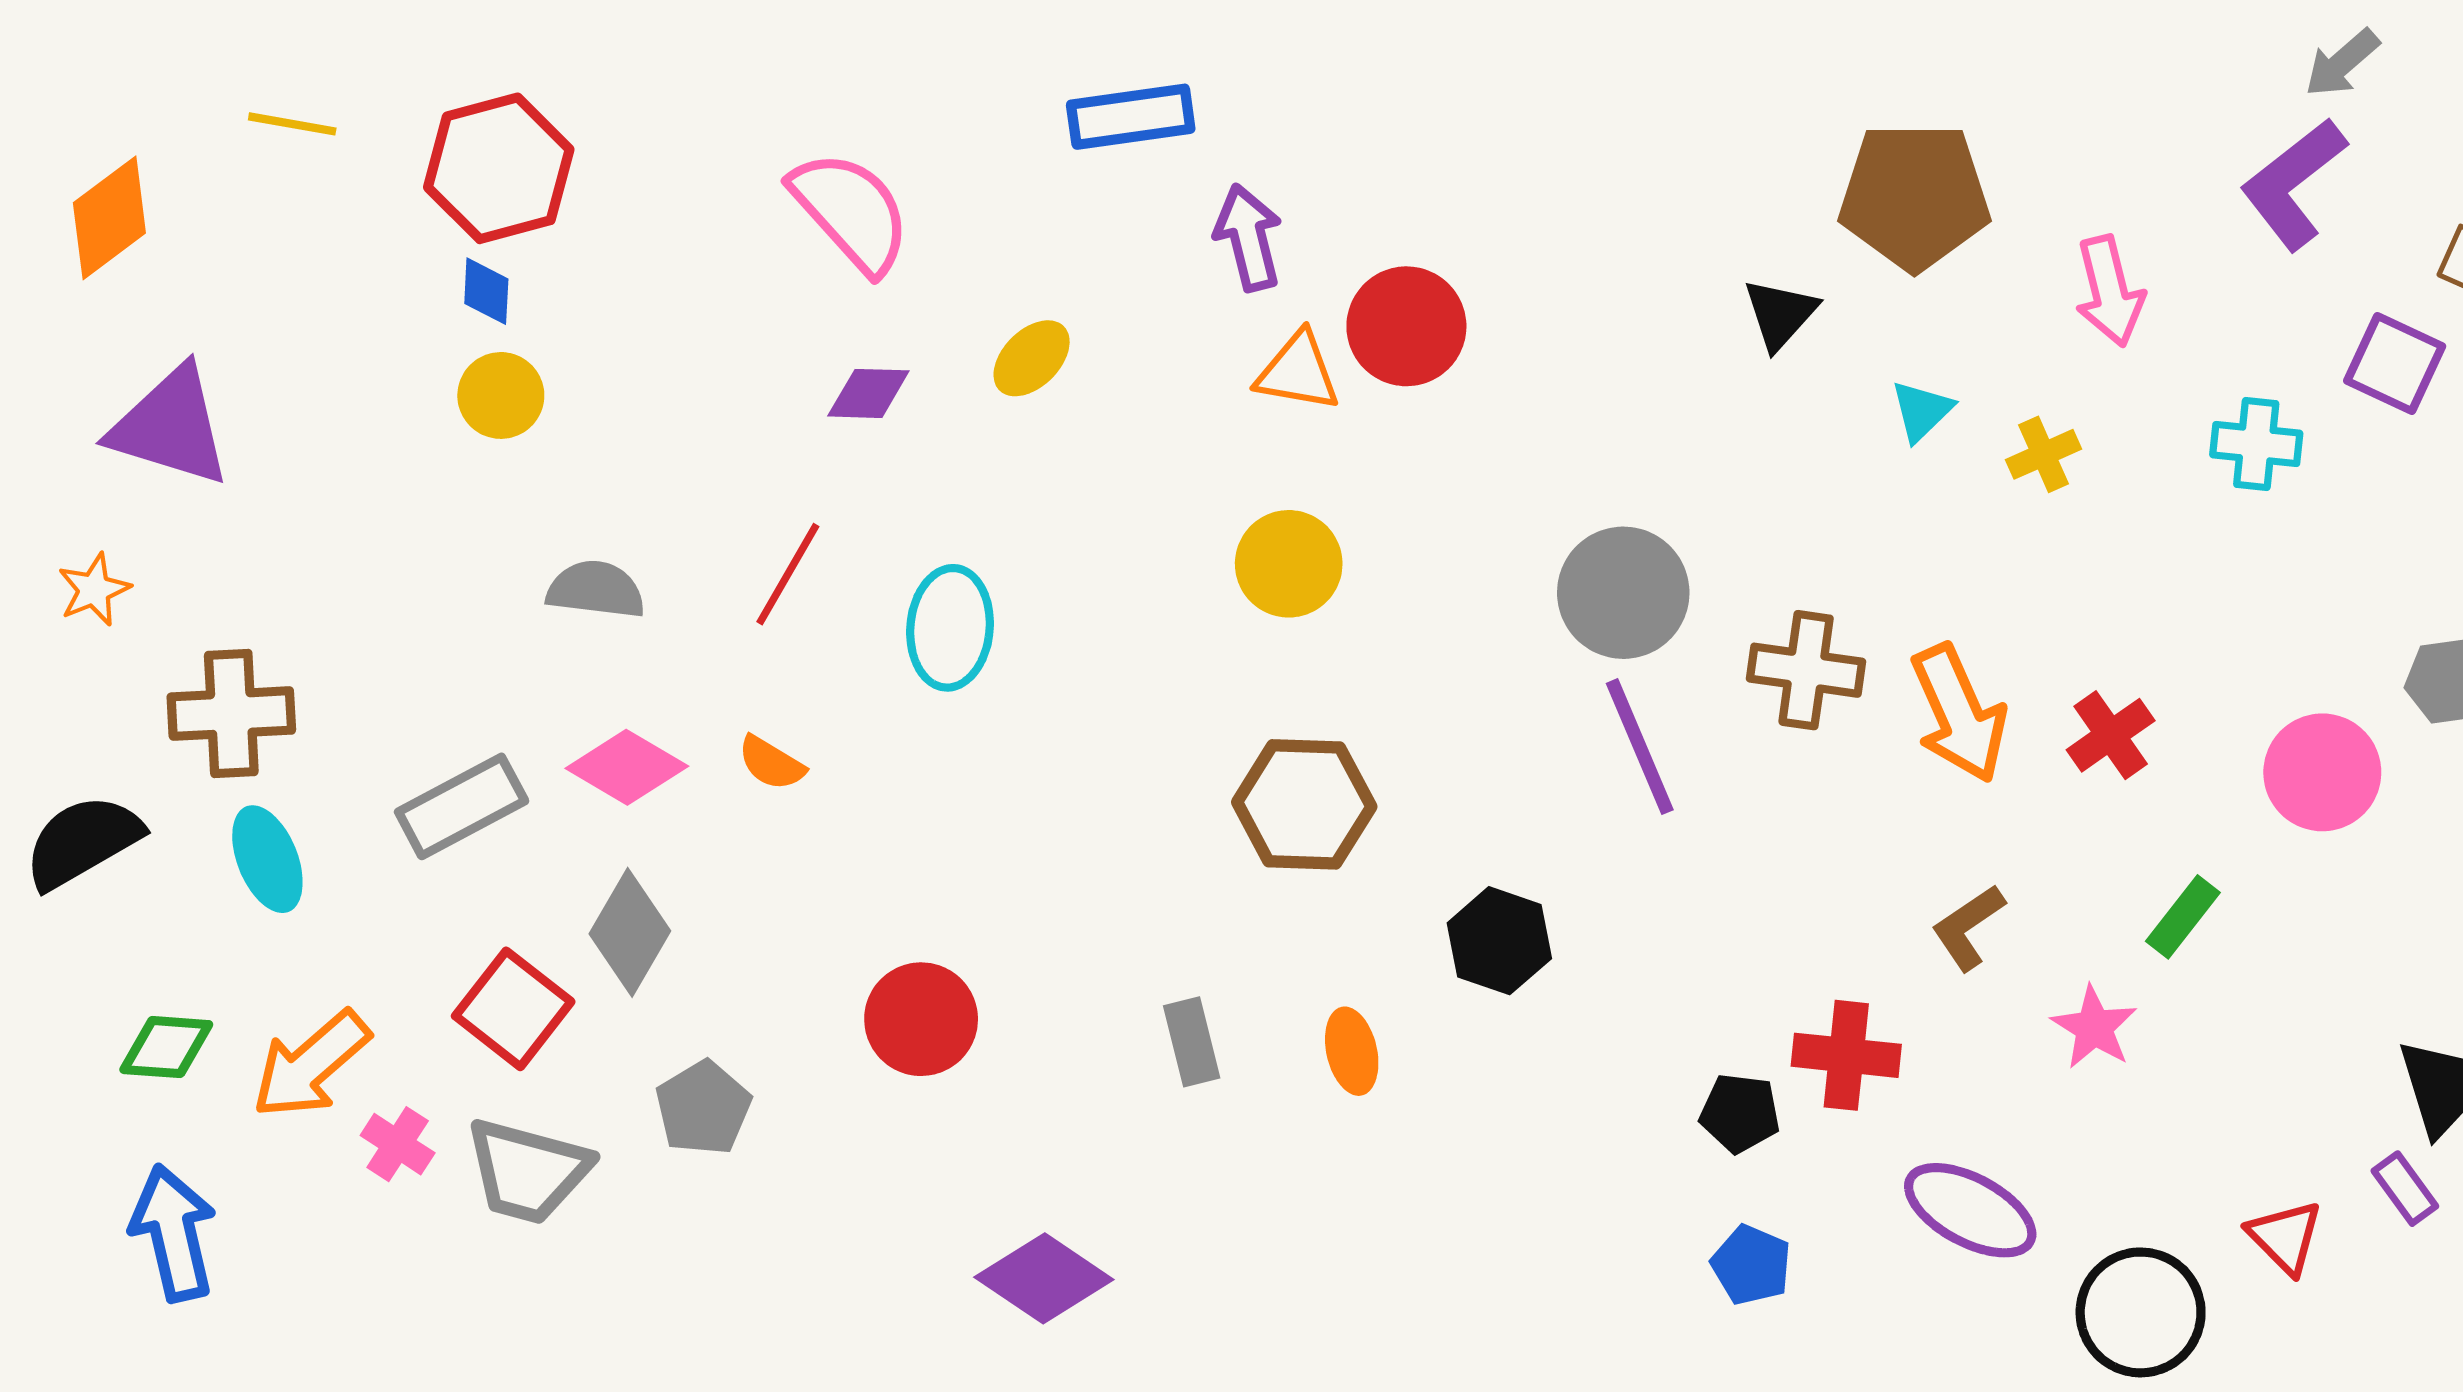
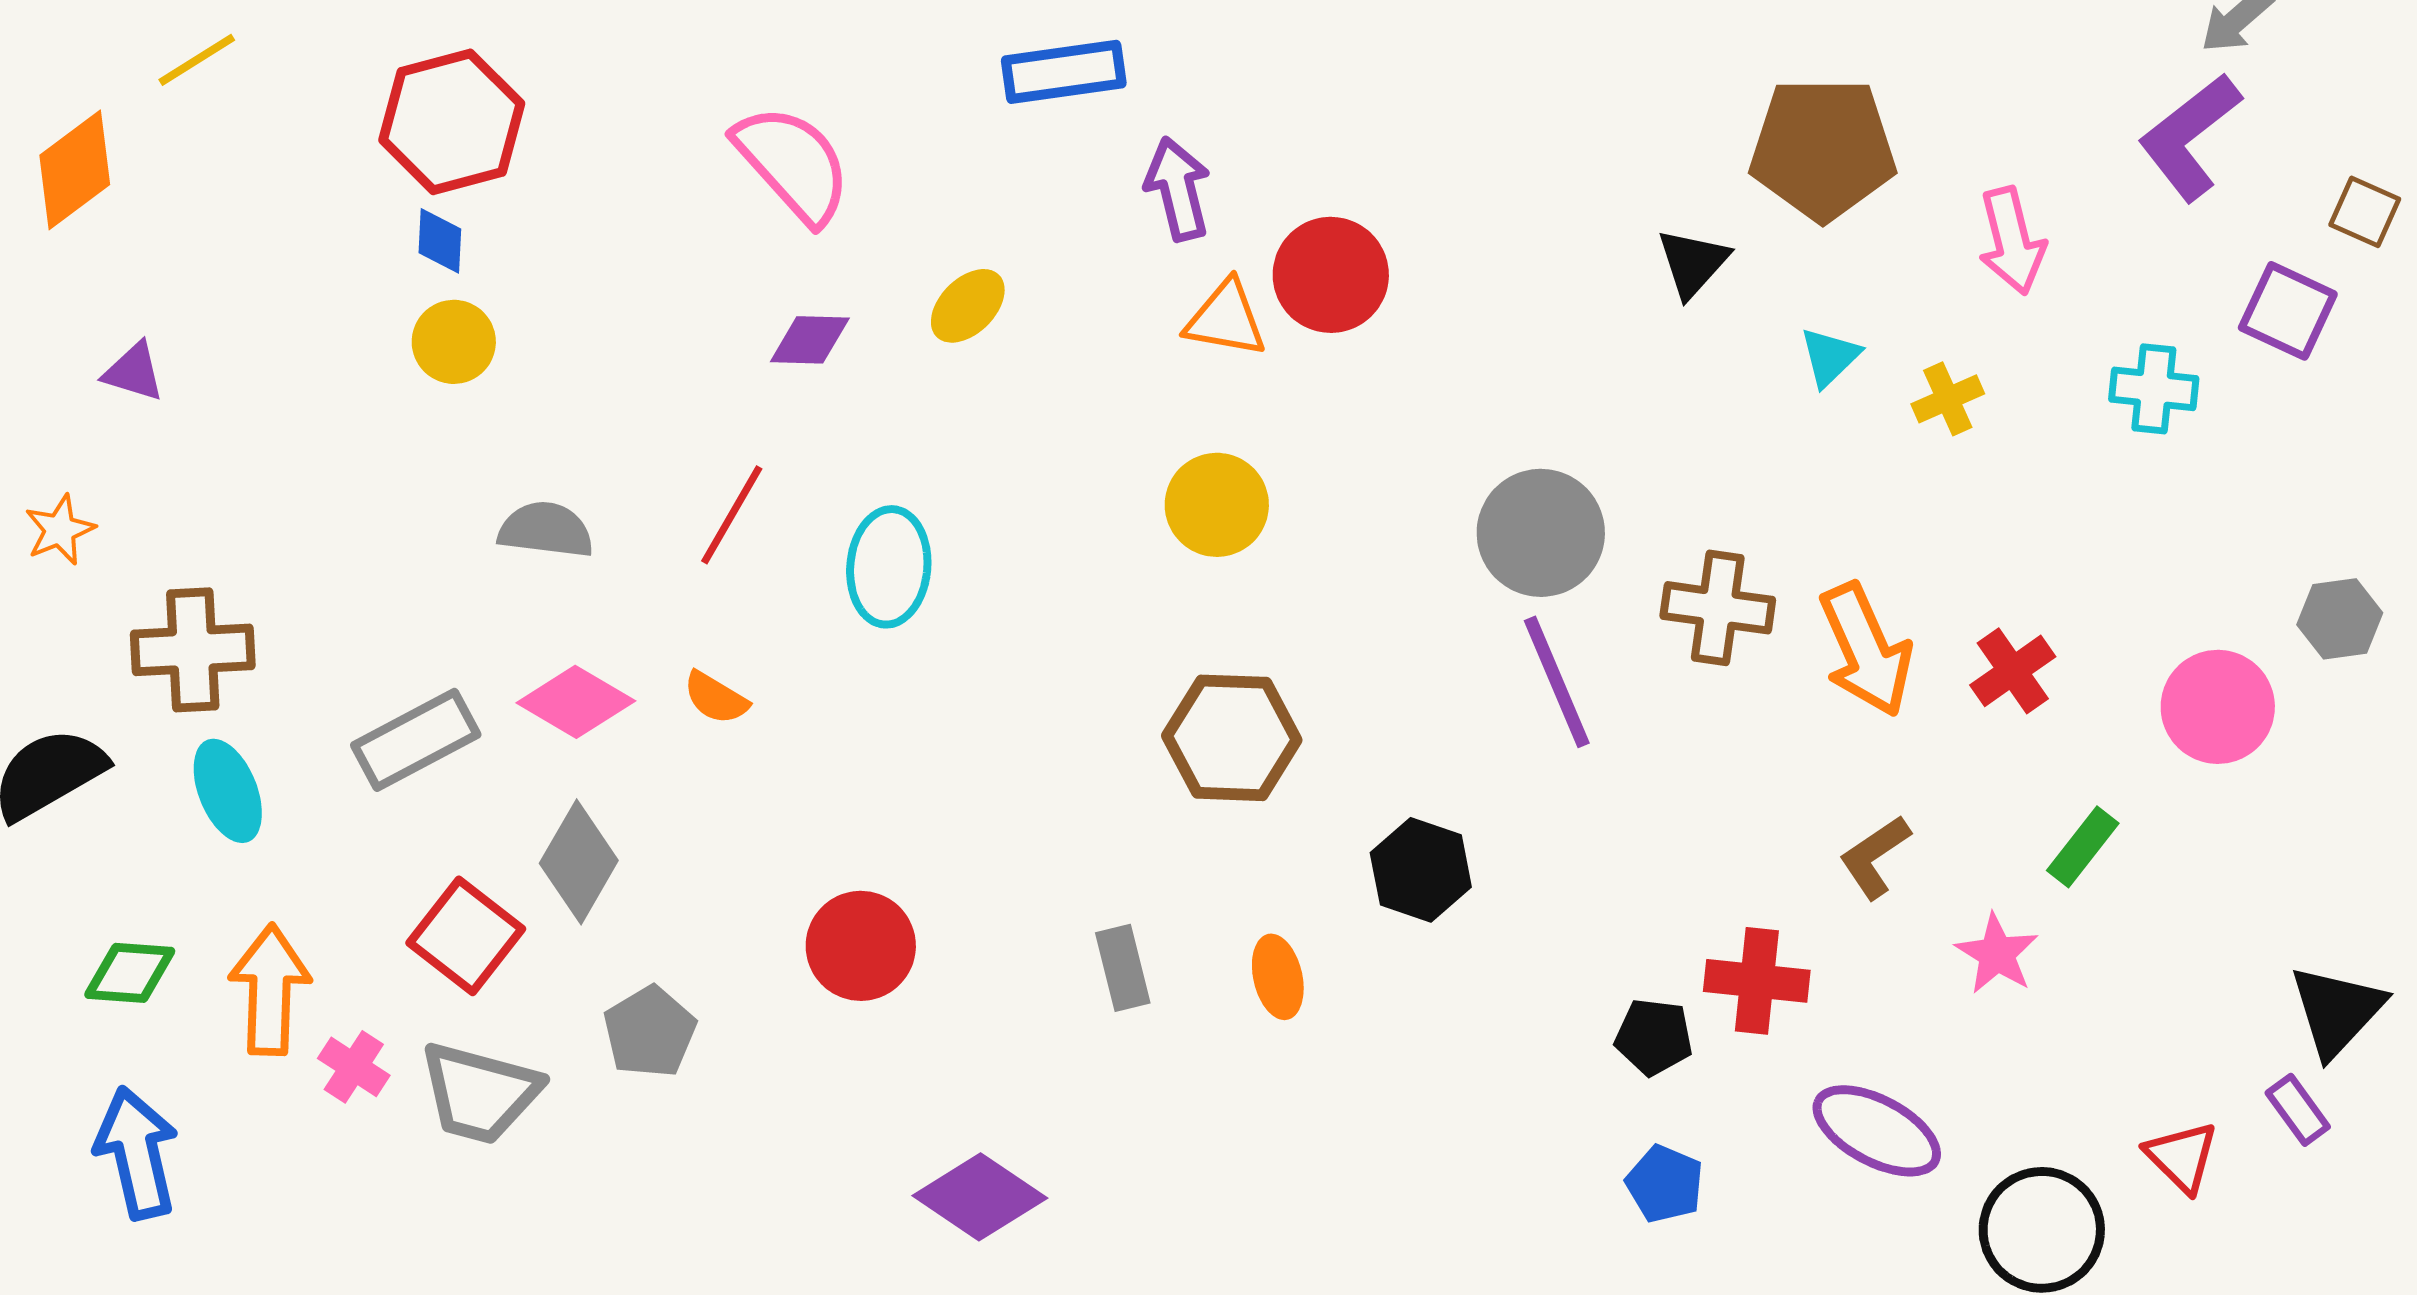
yellow line: (292, 124) -> (197, 60), moved, turned -42
purple triangle: (170, 426) -> (134, 372), size x0.5
orange arrow: (311, 1065) -> (270, 990), turned 133

